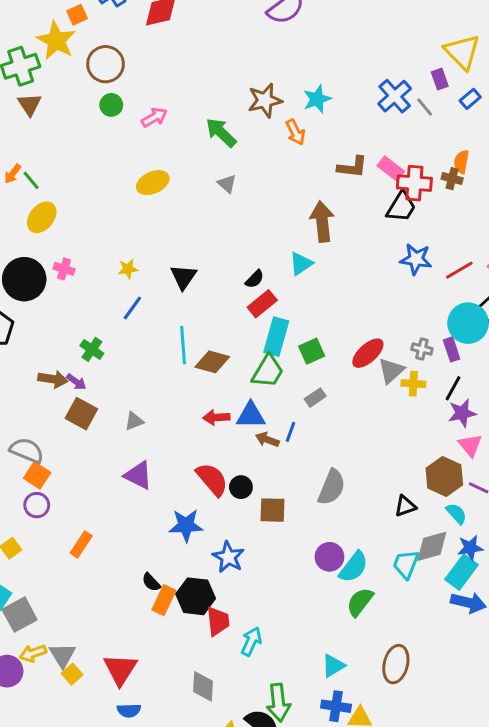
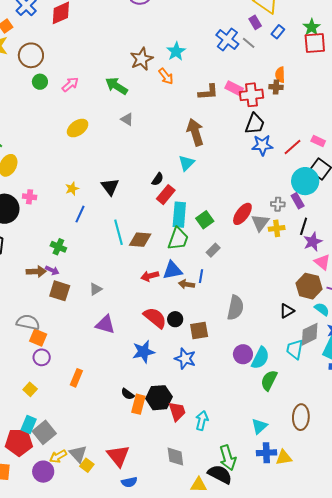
black trapezoid: (401, 207) -> (255, 124), moved
blue star: (228, 557) -> (185, 359), moved

